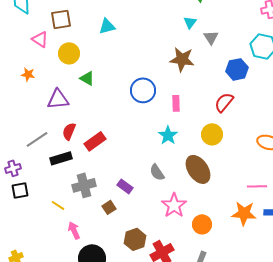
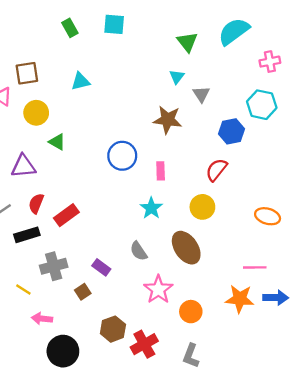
pink arrow: (74, 230) -> (42, 319), turned -60

